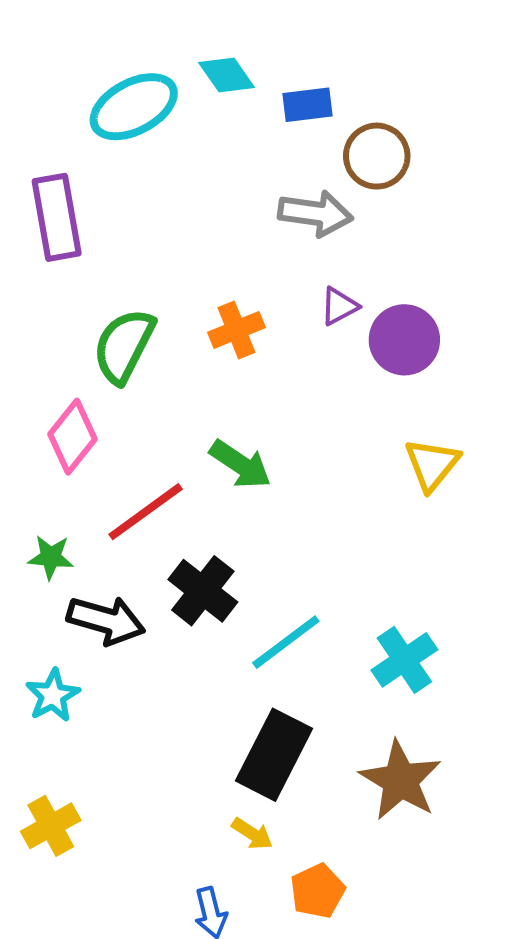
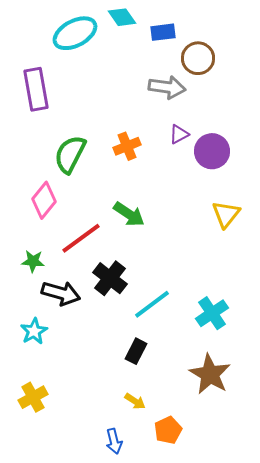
black rectangle: (274, 755) -> (136, 351), moved, size x0.6

